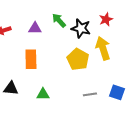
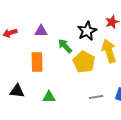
green arrow: (59, 20) -> (65, 46), moved
black star: (81, 28) -> (87, 31), turned 30

